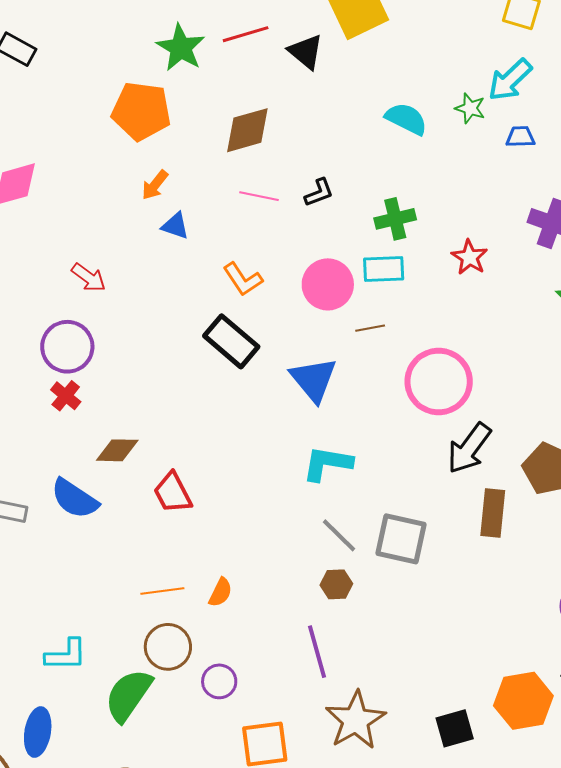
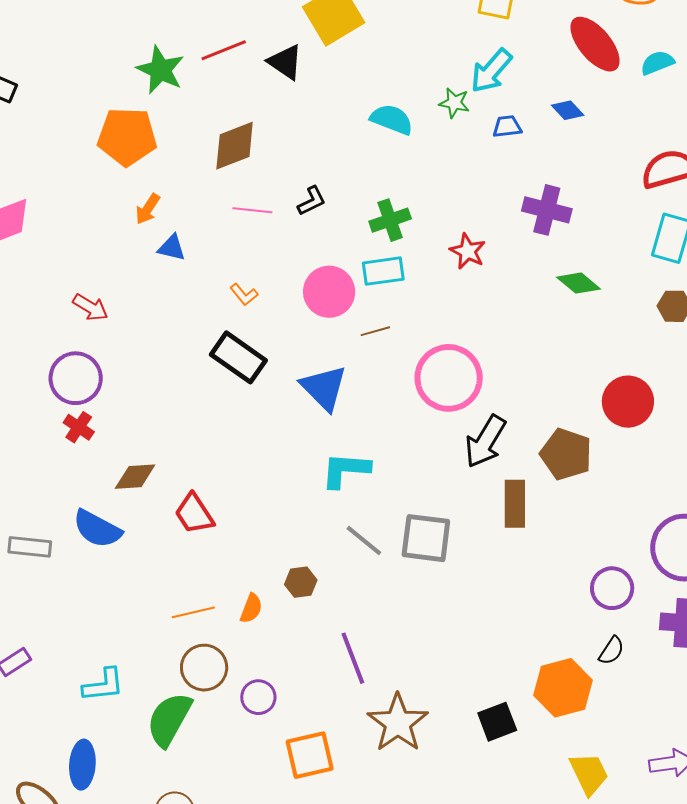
orange L-shape: (243, 279) -> (244, 294), size x0.7
brown hexagon: (336, 584) -> (301, 582), moved

